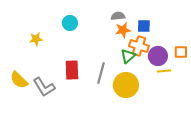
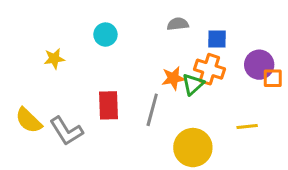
orange star: (123, 30) -> (173, 78), moved
purple circle: (158, 56) -> (259, 65), moved
yellow line: (164, 71) -> (247, 126), moved
yellow circle: (126, 85) -> (193, 148), moved

